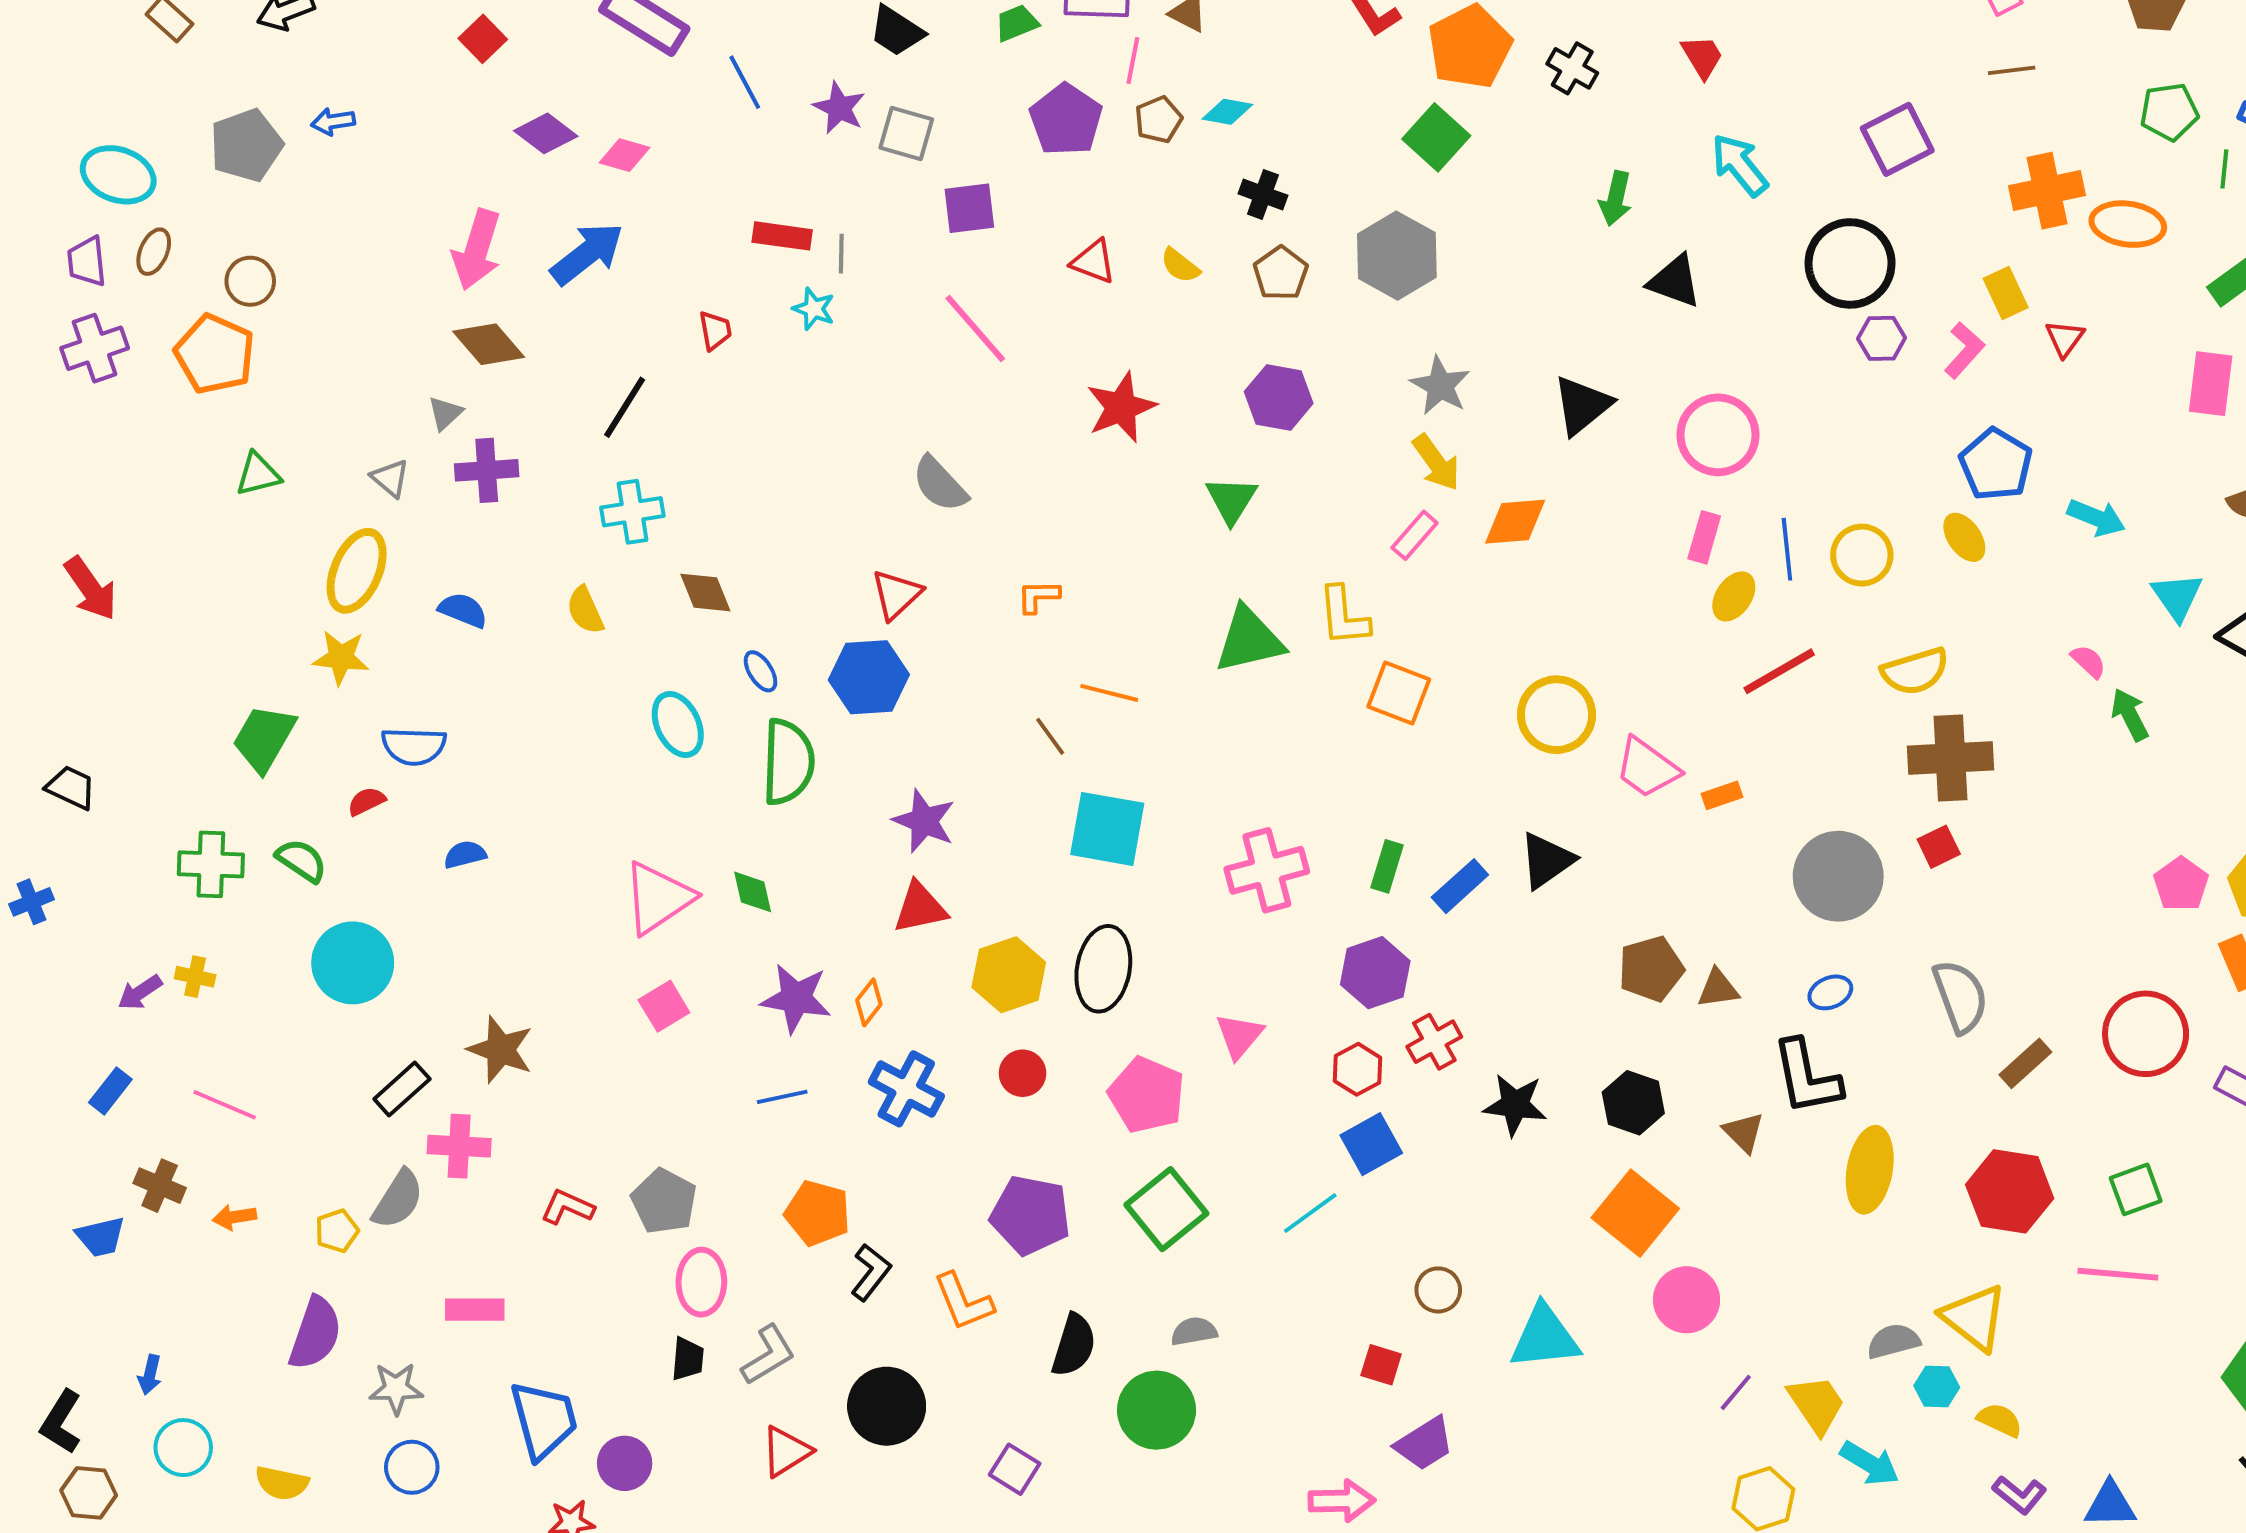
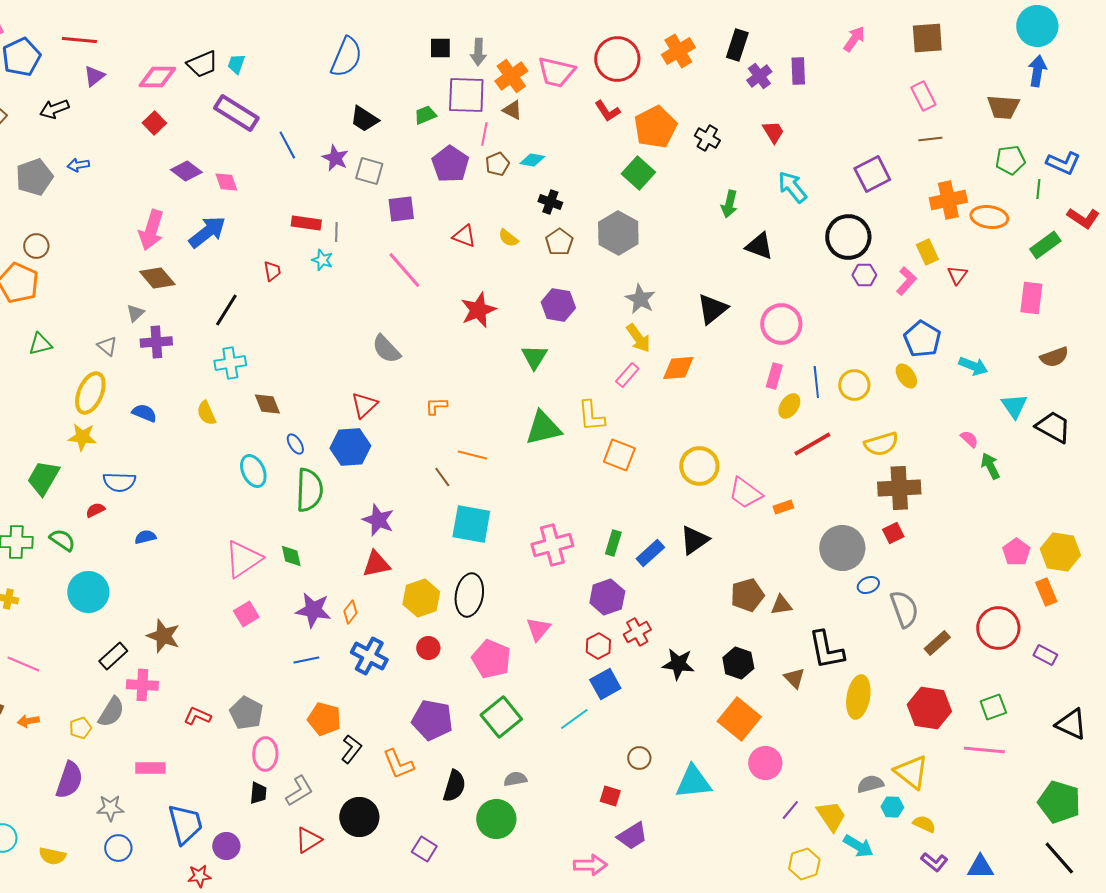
pink diamond: (625, 155) -> (226, 182), turned 55
blue ellipse: (1830, 992) -> (868, 585), moved

